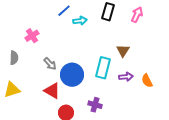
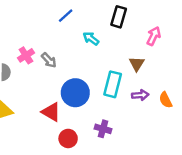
pink arrow: (137, 15) -> (154, 36), moved
cyan arrow: (80, 21) -> (91, 39), moved, turned -136
pink cross: (32, 36) -> (26, 55), moved
gray arrow: (50, 64) -> (49, 60), moved

